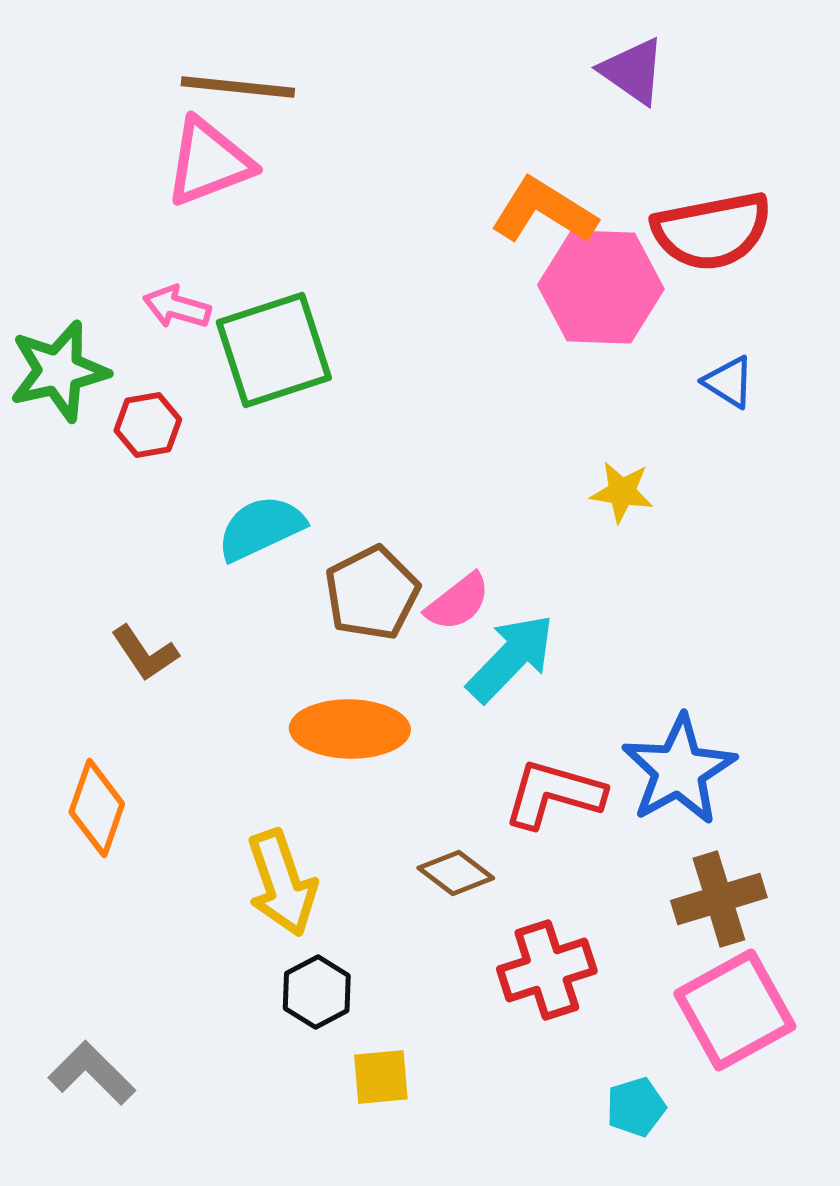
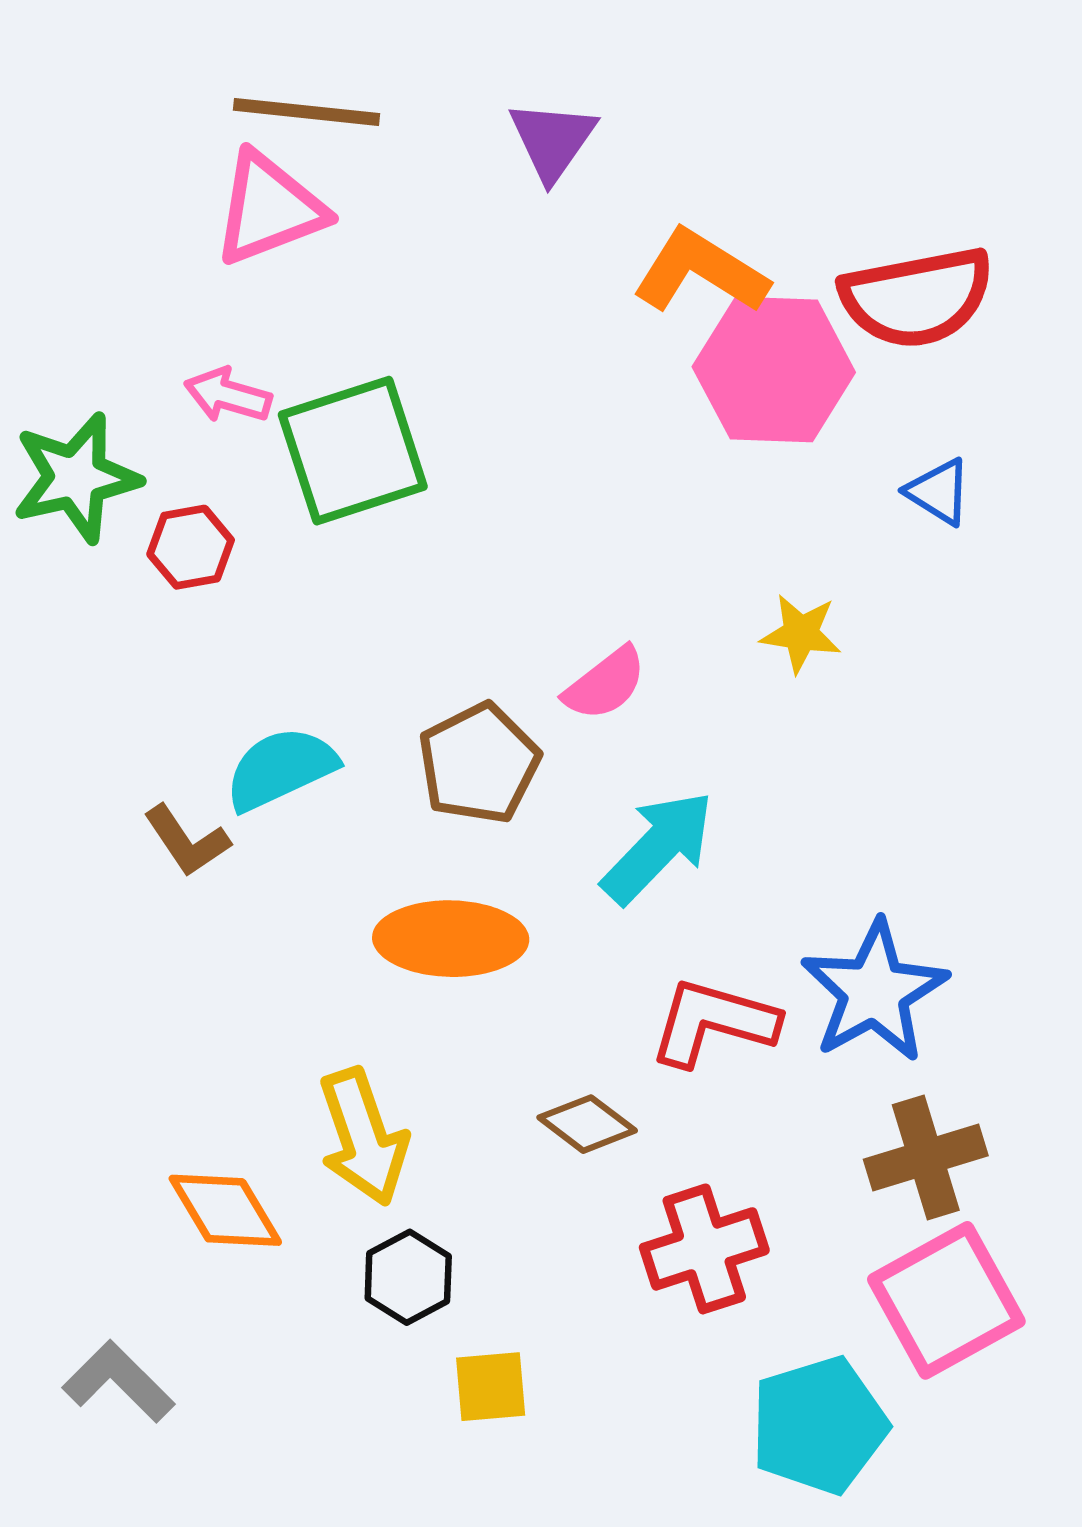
purple triangle: (633, 71) -> (552, 140), moved, turned 30
cyan semicircle: (261, 528) -> (281, 769), moved
pink semicircle: (458, 602) -> (605, 684), moved
orange diamond: (97, 808) -> (225, 1210), moved, turned -50
cyan pentagon: (636, 1107) -> (819, 1425), size x1.8

